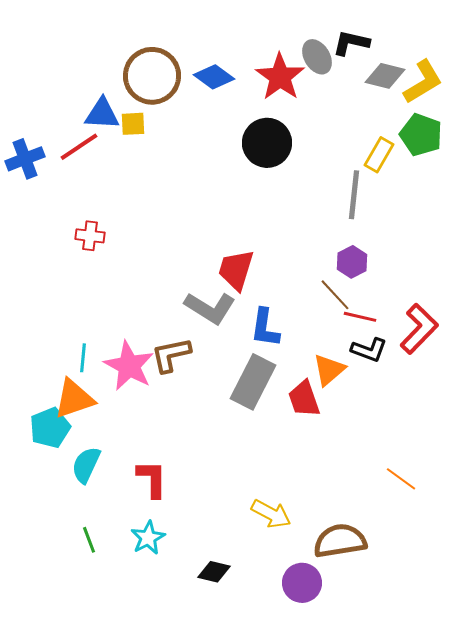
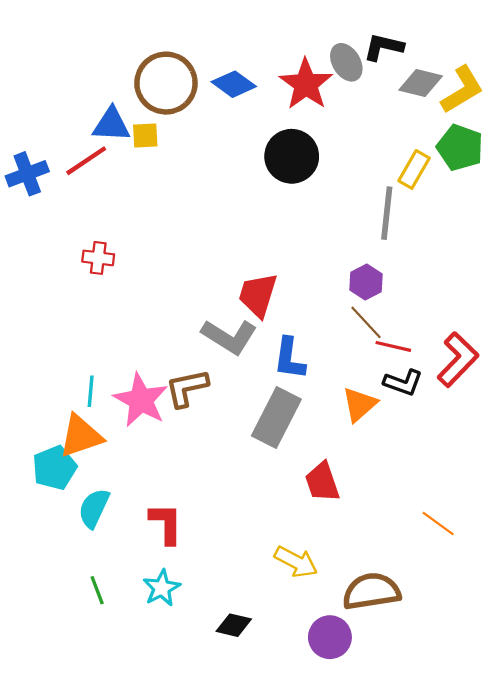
purple hexagon: (352, 262) -> (366, 282), moved
red trapezoid: (304, 399) -> (322, 482), moved

